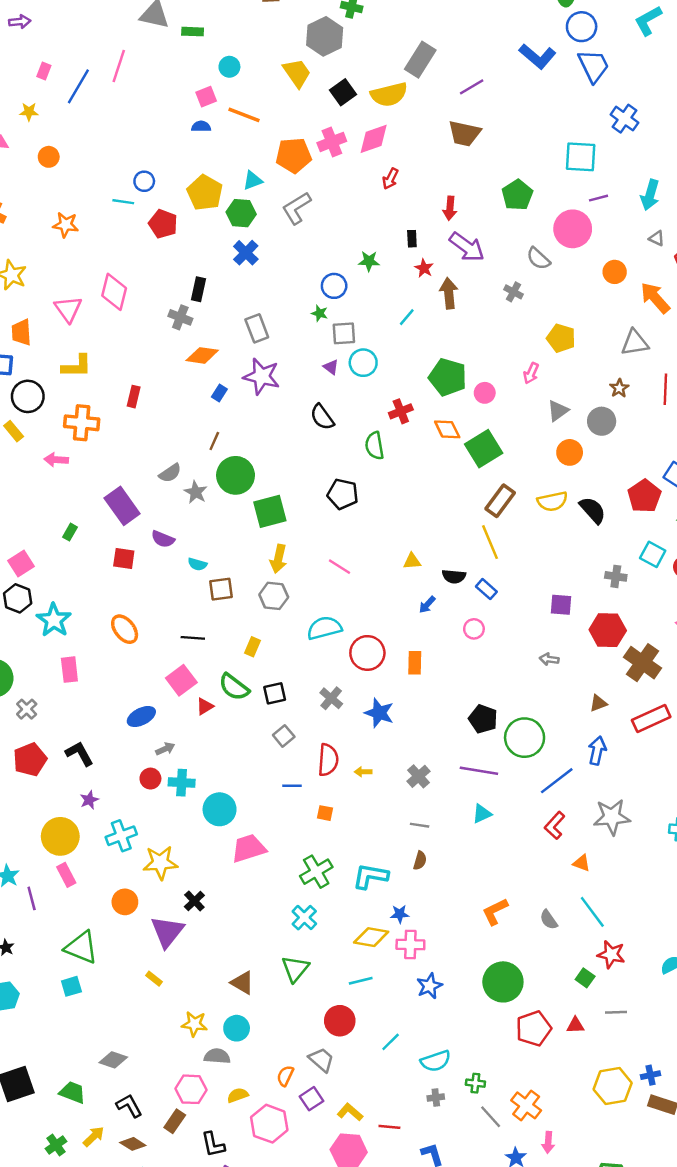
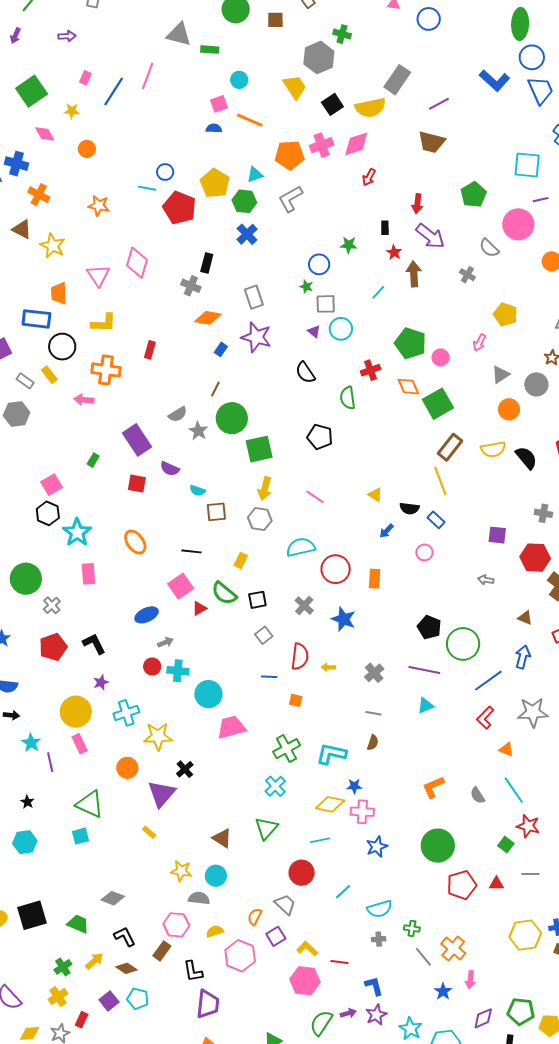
red pentagon: (163, 224) -> (179, 208), size x1.4
yellow triangle: (412, 561) -> (375, 495), turned 35
brown triangle: (598, 703) -> (525, 618), turned 42

